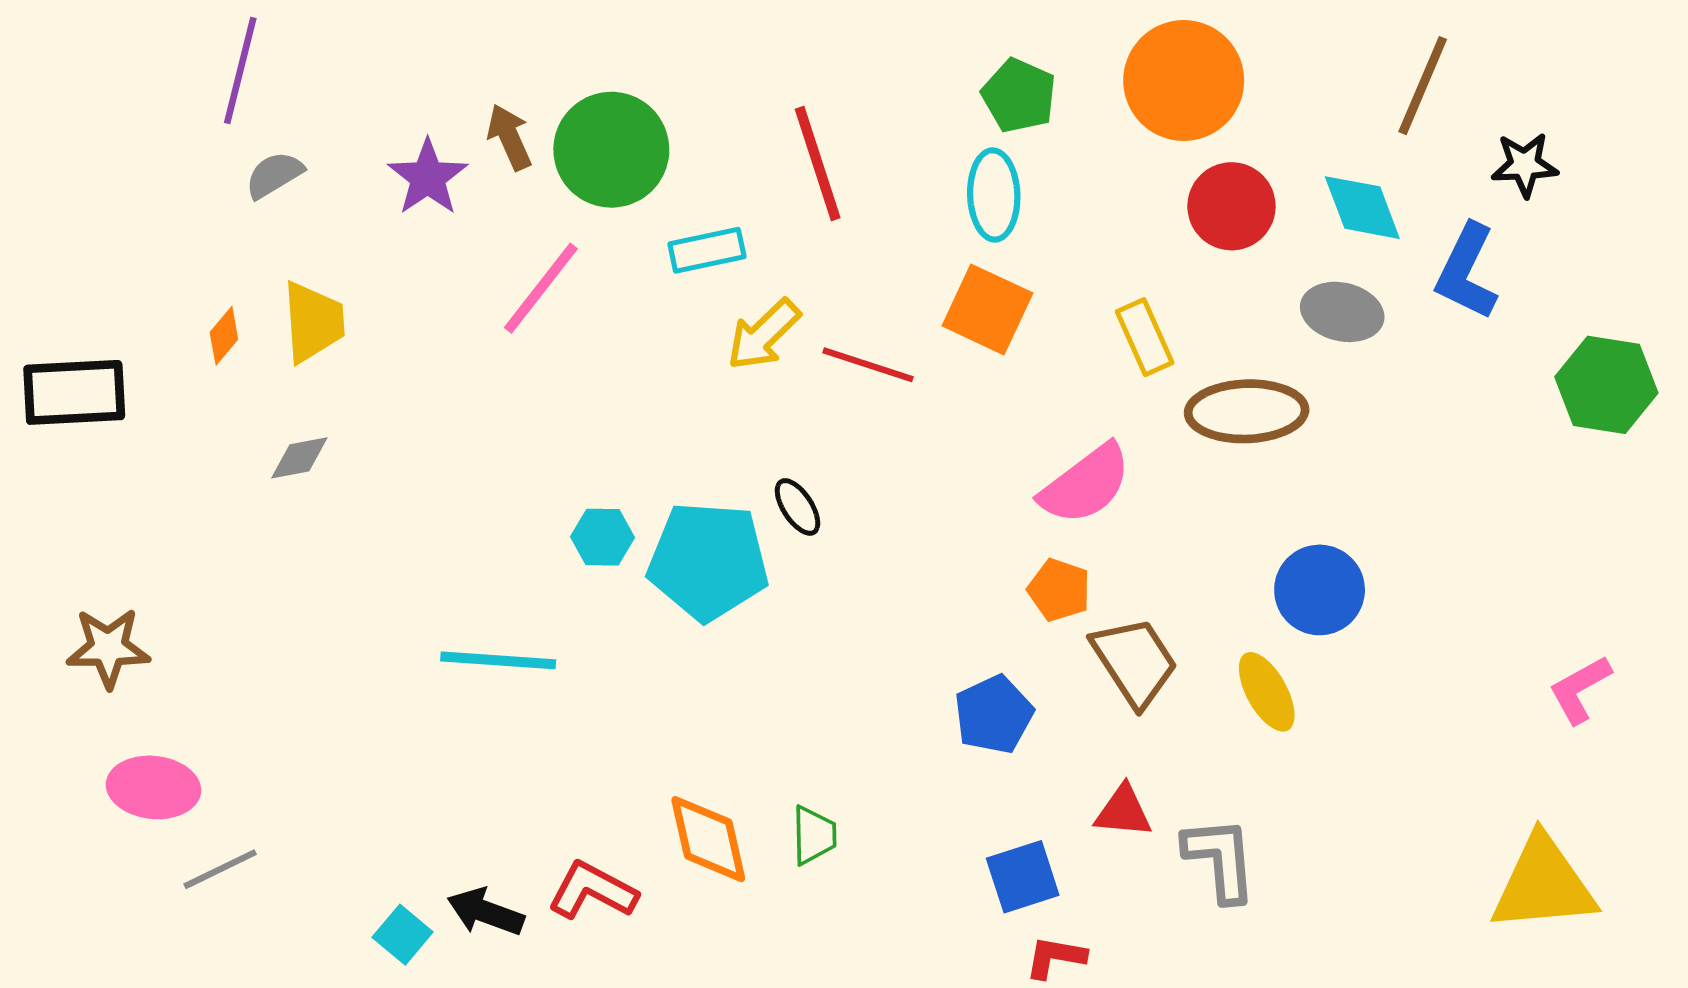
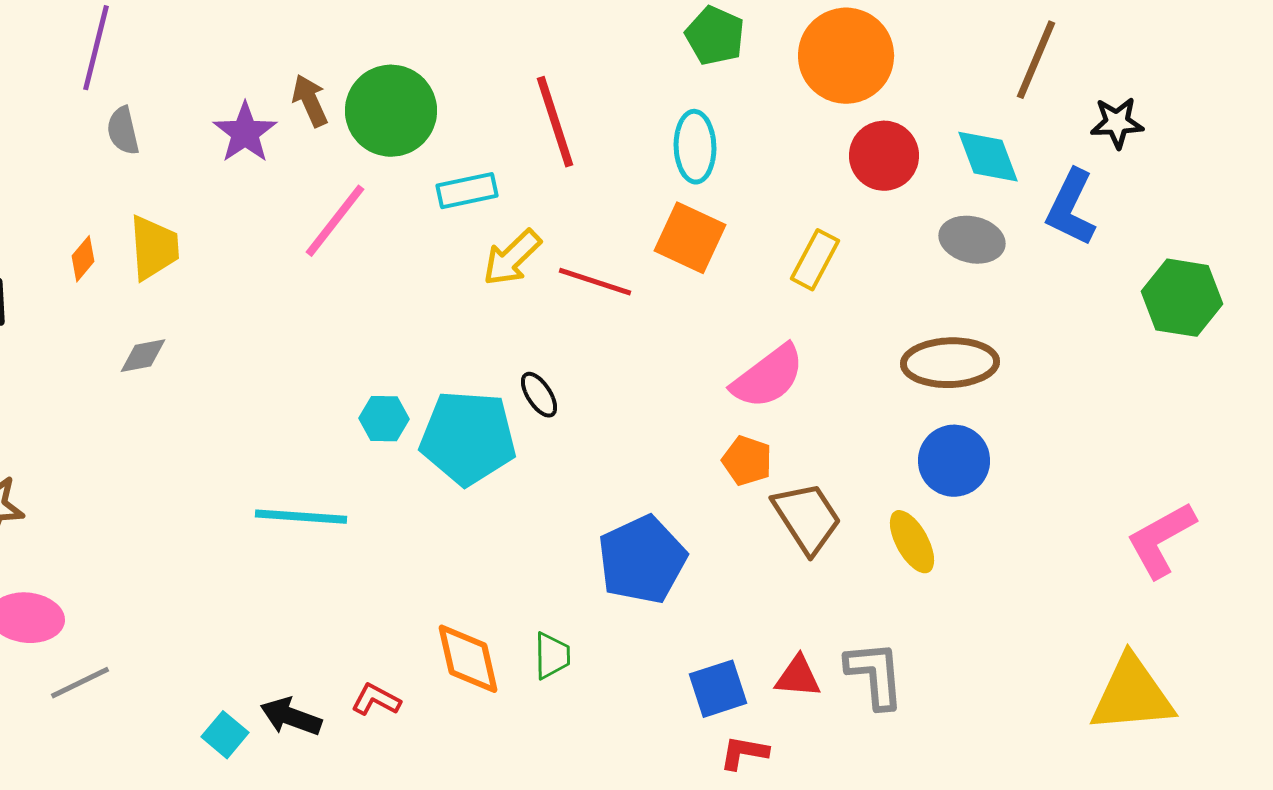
green pentagon: (1019, 96) -> (715, 36), moved
gray semicircle: (274, 175) -> (123, 131), turned -72
yellow rectangle: (1145, 337) -> (815, 260), turned 52
brown ellipse: (1247, 411) -> (950, 363), moved
pink L-shape: (1580, 689) -> (1161, 540), size x1.4
blue pentagon: (994, 714) -> (642, 560), moved, size x1.4
red triangle: (1123, 811) -> (798, 677), moved
red L-shape: (592, 891) -> (376, 700), size x0.7

